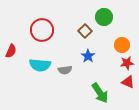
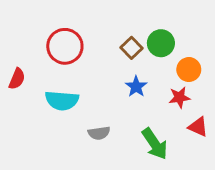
green circle: (104, 17) -> (161, 43), moved
red star: (127, 63) -> (180, 97), moved
gray semicircle: (65, 70) -> (99, 133), moved

